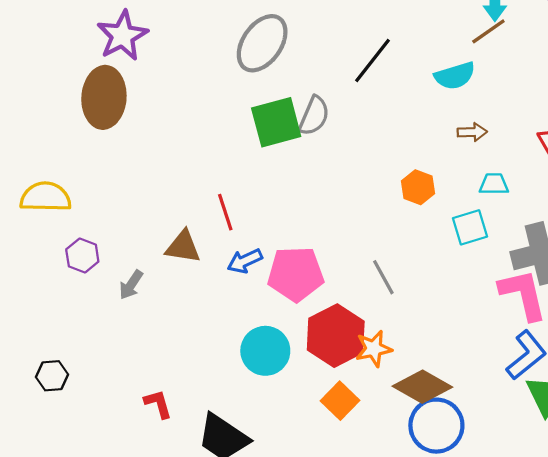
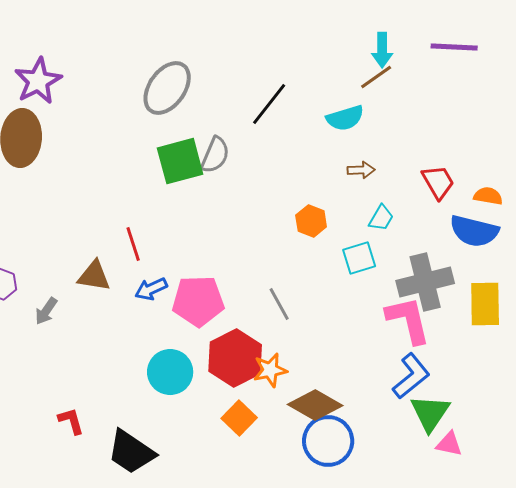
cyan trapezoid: (494, 184) -> (381, 218), turned 120

